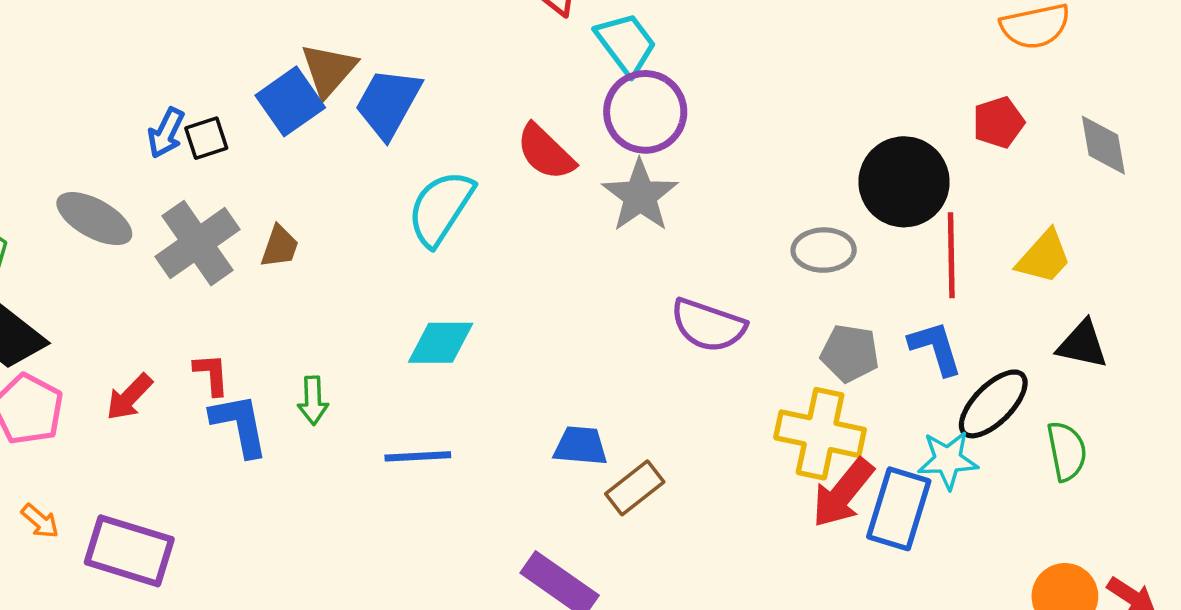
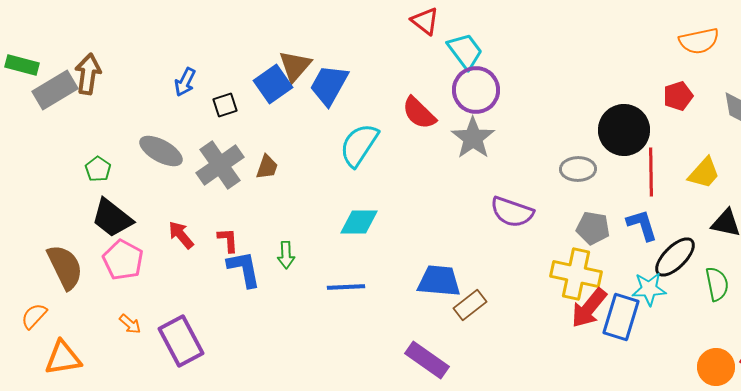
blue arrow: (166, 133) -> (185, 82), moved
red arrow: (129, 397) -> (181, 235), moved, turned 96
blue trapezoid: (580, 446) -> (439, 281), size x1.4
purple rectangle: (129, 551) -> (181, 341), turned 45

